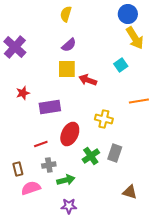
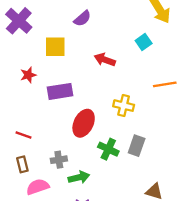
yellow square: (67, 69) -> (55, 47), moved
red line: (41, 144) -> (24, 135), moved, turned 40
green cross: (91, 156) -> (108, 149), turned -30

